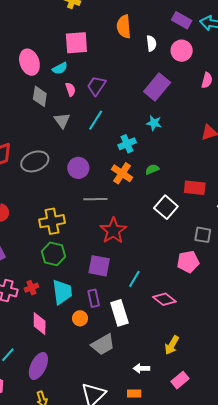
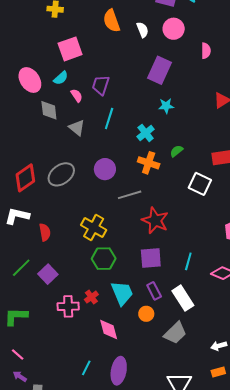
yellow cross: (52, 221) -> (94, 227), turned -35

